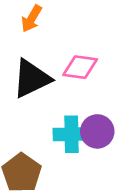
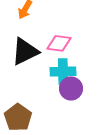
cyan cross: (72, 134) -> (63, 71), moved

